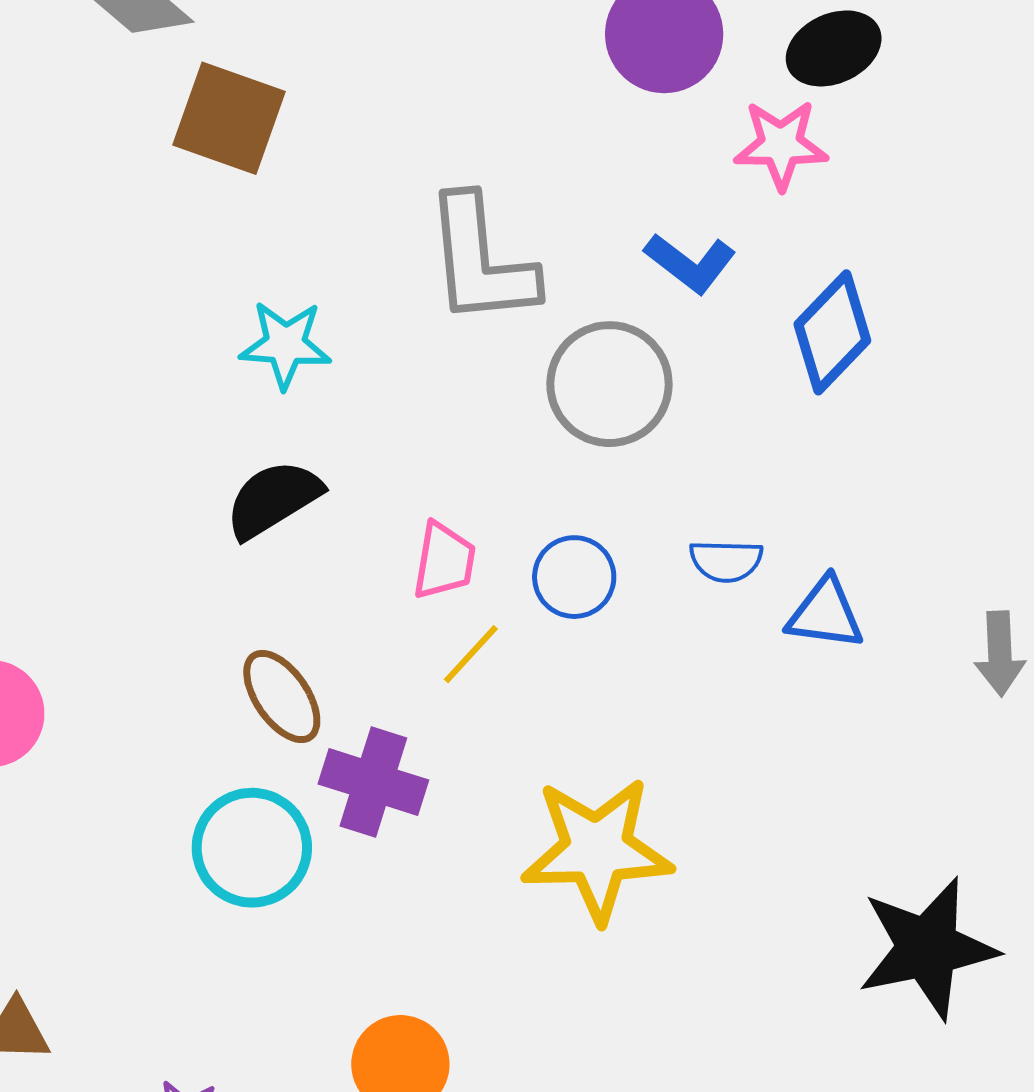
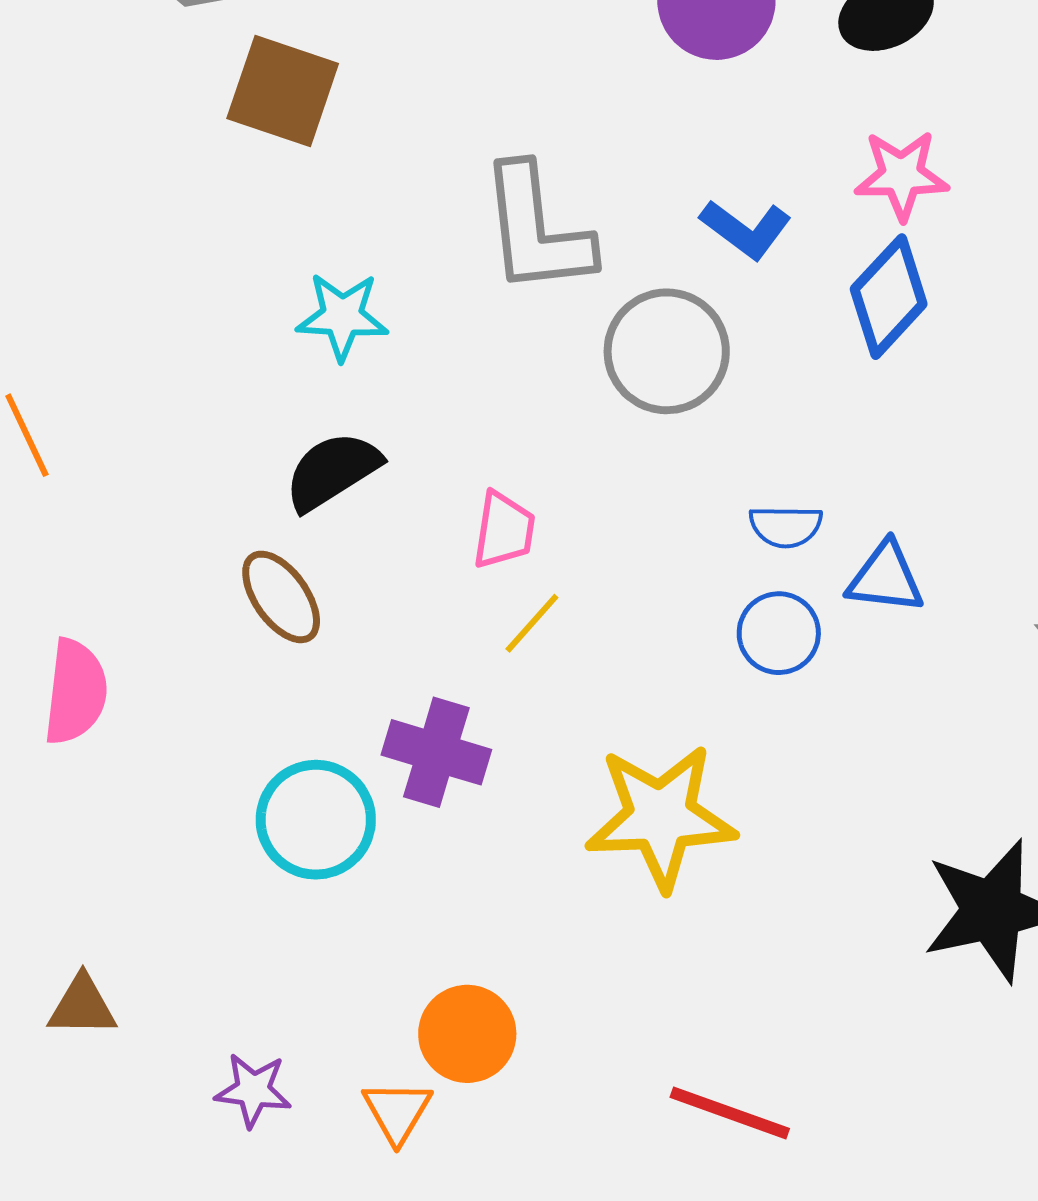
pink star: (781, 145) -> (902, 175), moved
blue circle: (574, 577) -> (779, 633), moved
brown ellipse: (282, 697) -> (281, 597), moved

